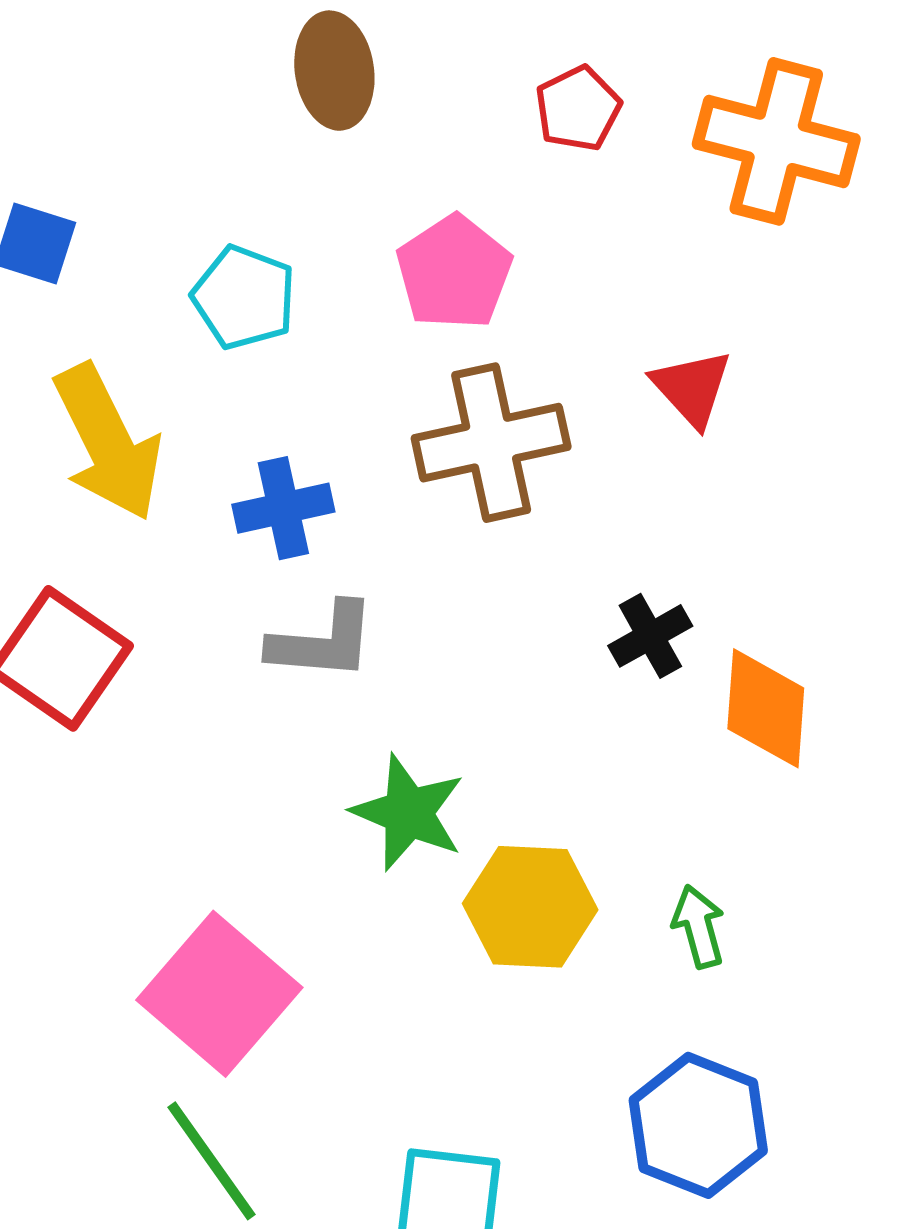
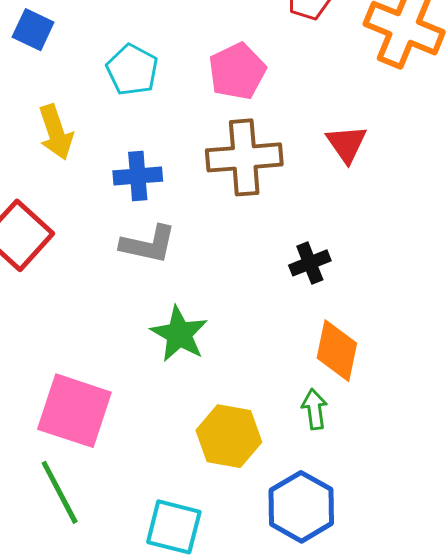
yellow arrow: (108, 442) -> (56, 132), size x0.7
orange diamond: (766, 708) -> (337, 351), moved
yellow hexagon: (530, 907) -> (229, 436), moved
pink square: (219, 994) -> (74, 411), turned -30

